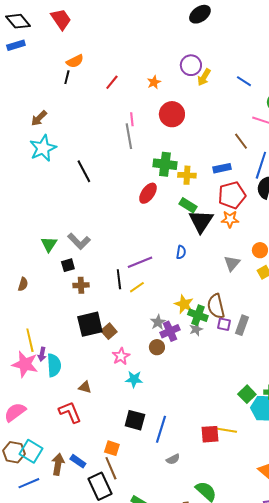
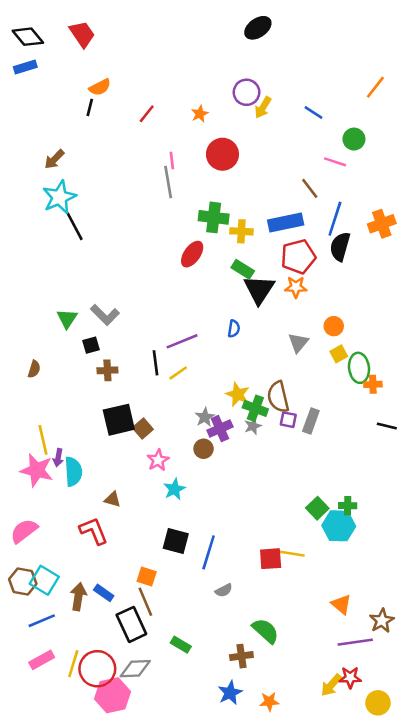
blue rectangle: (222, 168) -> (286, 222), size x1.5
black line: (84, 171) -> (75, 226), moved
cyan star: (134, 379) -> (174, 489), turned -30

